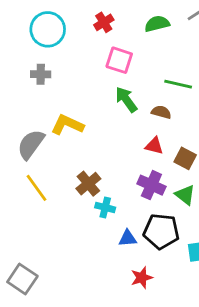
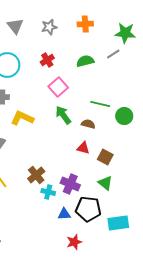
pink square: (119, 60) -> (58, 87), turned 30
yellow L-shape: (67, 125) -> (22, 118), moved
purple cross: (151, 185) -> (70, 184), moved

